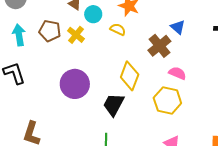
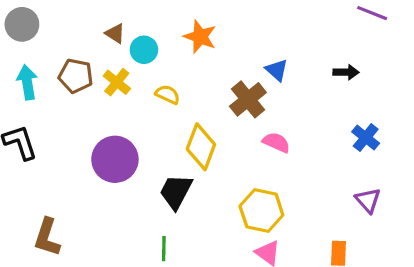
yellow semicircle: (118, 29) -> (168, 94), moved
yellow hexagon: (167, 101) -> (261, 211), moved

